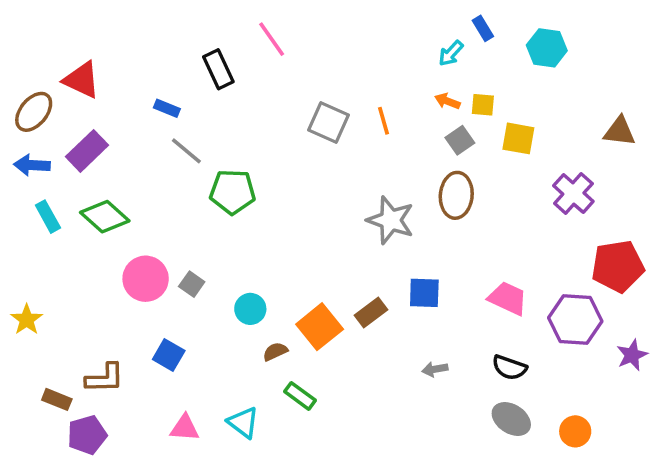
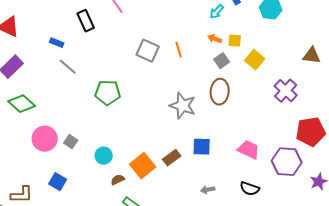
yellow square: (518, 138) -> (255, 60), turned 30
green pentagon: (233, 192) -> (108, 93), moved

